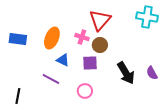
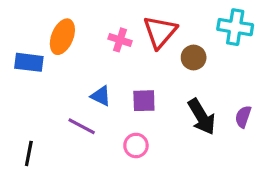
pink cross: (82, 37) -> (120, 40), moved
orange ellipse: (52, 38) -> (62, 37), moved
brown circle: (100, 45) -> (194, 58), moved
purple semicircle: (152, 73) -> (243, 117), turned 48

